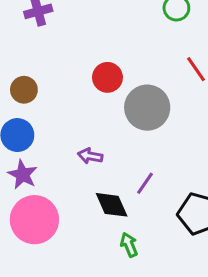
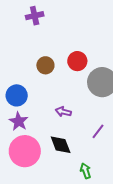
brown circle: (24, 90) -> (45, 65), moved
black diamond: (112, 205) -> (61, 145), moved

